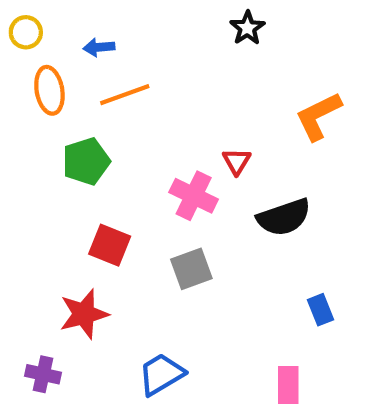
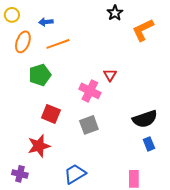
orange ellipse: (49, 90) -> (23, 42), turned 30
orange L-shape: (318, 116) -> (143, 30), moved
black semicircle: (284, 217) -> (145, 119), moved

